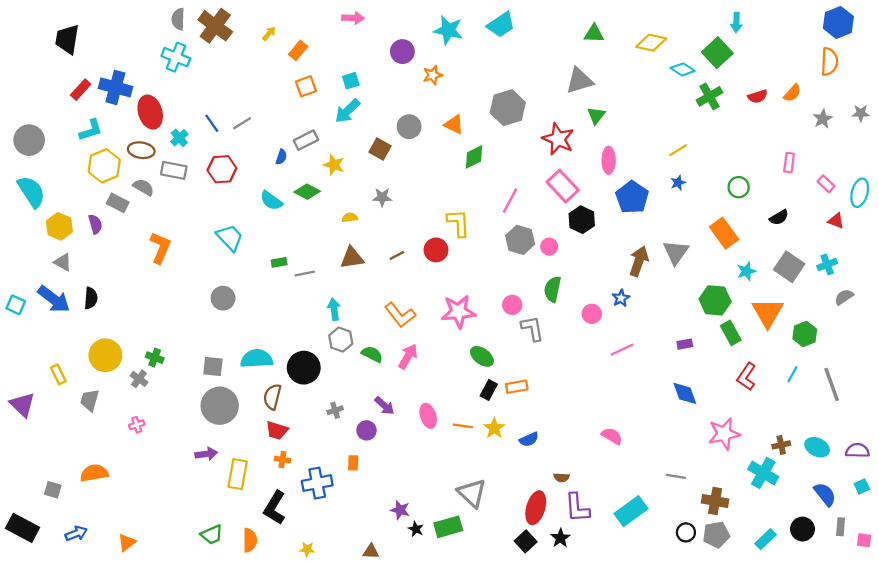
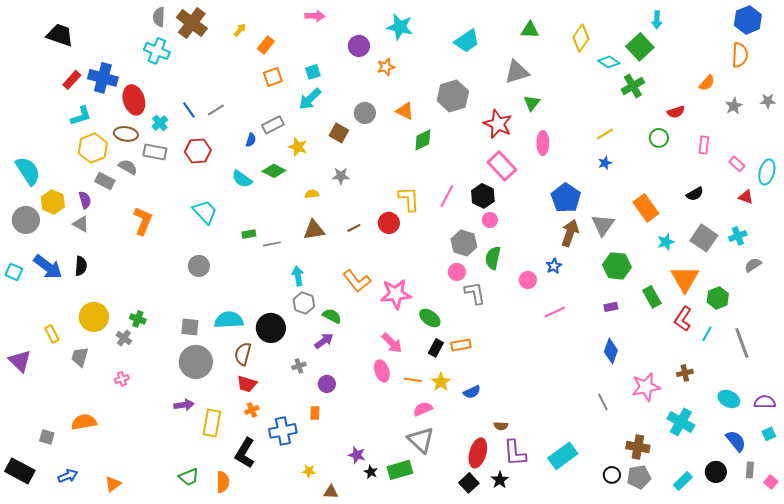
cyan trapezoid: (501, 25) -> (467, 41), moved
black trapezoid: (67, 39) -> (60, 35), turned 100
yellow diamond: (651, 43) -> (581, 38), turned -68
red semicircle: (758, 96) -> (676, 112), moved
gray circle: (29, 140) -> (26, 220), moved
green circle: (739, 187) -> (659, 138), moved
blue pentagon: (632, 197) -> (566, 198), moved
pink line: (510, 201) -> (447, 196), moved
black hexagon: (582, 220) -> (483, 196), moved
gray hexagon: (520, 240) -> (464, 243), moved
gray triangle: (63, 262) -> (81, 224), moved
green hexagon: (715, 300) -> (617, 266), moved
pink star: (458, 312) -> (396, 294), moved
pink arrow: (408, 356) -> (392, 343), moved, turned 105
red L-shape: (746, 377) -> (683, 319), moved
blue diamond: (685, 393) -> (611, 351), turned 40
purple arrow: (384, 406) -> (324, 341), moved, turned -78
pink semicircle: (612, 436) -> (423, 409), moved, turned -54
brown cross: (781, 445) -> (685, 373), moved
orange cross: (282, 460) -> (252, 410), turned -32
gray line: (676, 476) -> (603, 402), moved, turned 54
pink square: (864, 540) -> (771, 482), turned 32
yellow star: (307, 549) -> (309, 471), moved

